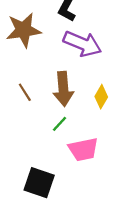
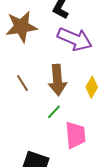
pink trapezoid: (83, 149) -> (75, 135), turned -84

